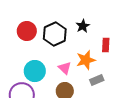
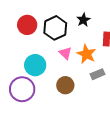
orange star: (86, 60) -> (86, 54), turned -30
pink triangle: (65, 68) -> (65, 53), moved

